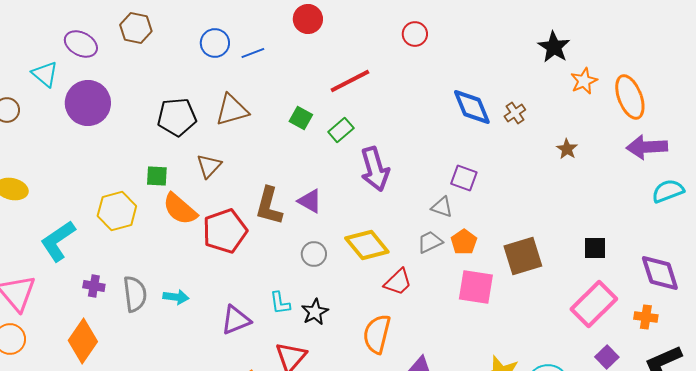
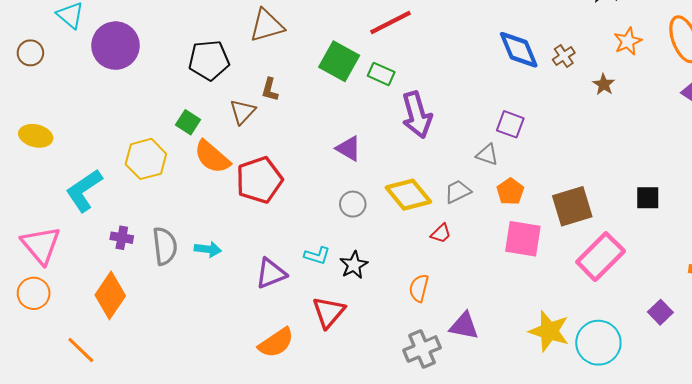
orange star: (584, 81) -> (628, 41), moved
brown triangle: (232, 110) -> (267, 26), moved
green square: (301, 118) -> (339, 61), size x1.6
green rectangle: (341, 130) -> (381, 74), turned 65
brown star: (567, 149) -> (604, 84), moved
green square: (157, 176) -> (188, 122), turned 30
brown L-shape: (269, 206) -> (270, 90), moved, size x0.6
gray trapezoid: (430, 242) -> (458, 191), moved
red trapezoid: (398, 282) -> (441, 233), size x0.7
cyan L-shape: (280, 303) -> (317, 256), turned -65
pink rectangle: (594, 304) -> (601, 257), moved
orange semicircle: (377, 334) -> (419, 288), size x0.7

